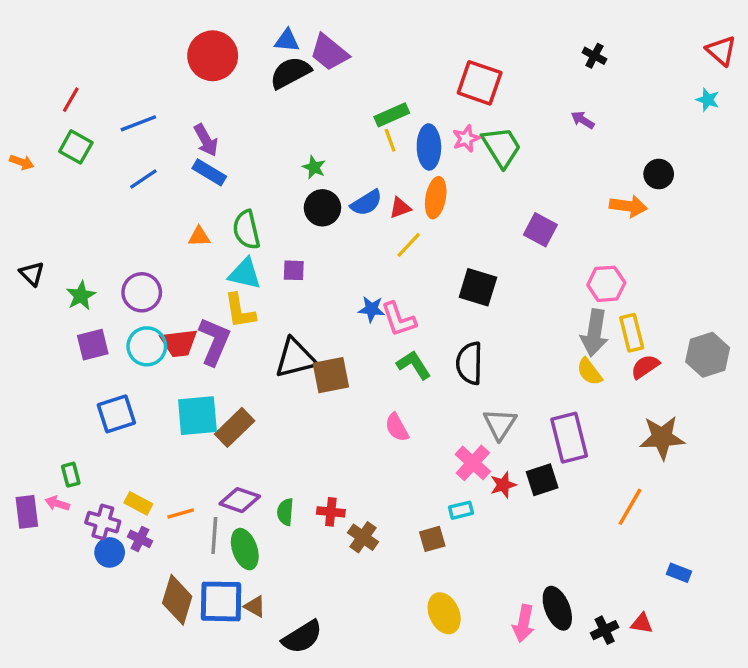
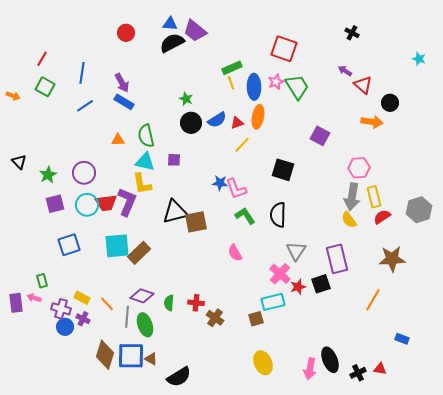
red triangle: (721, 51) -> (363, 85), moved
red circle: (213, 56) -> (126, 33), size x0.6
blue line: (138, 123) -> (82, 73), turned -60
cyan rectangle: (461, 510) -> (273, 302), size x1.6
orange line: (181, 514) -> (107, 304), turned 63

